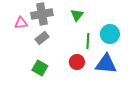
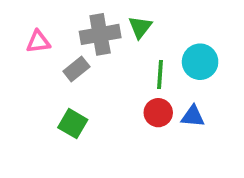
gray cross: (42, 14) -> (100, 34), moved
red circle: (77, 62) -> (158, 113), moved
blue triangle: (106, 64) -> (193, 116), size x0.6

